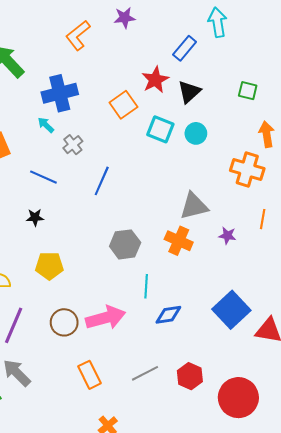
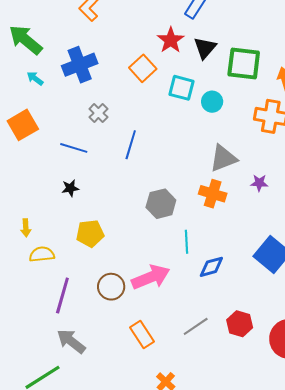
green square: (248, 91) -> (244, 63), moved, size x1.8
cyan arrow: (46, 125) -> (35, 78), moved
cyan circle: (196, 133) -> (212, 102), moved

